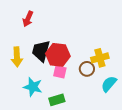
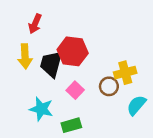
red hexagon: (58, 55) -> (73, 51), moved
yellow arrow: (17, 57) -> (25, 56), moved
pink square: (60, 72) -> (75, 90), turned 32

